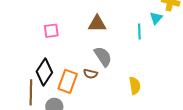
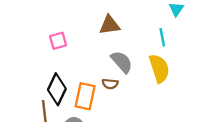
cyan line: (139, 32) -> (162, 37), moved
yellow semicircle: (135, 86) -> (159, 68), moved, size x1.4

